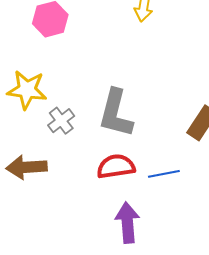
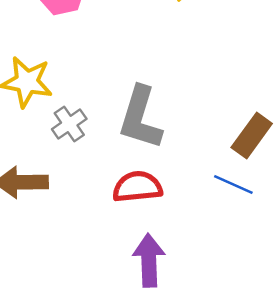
blue line: (164, 174) -> (233, 185), moved, turned 32

